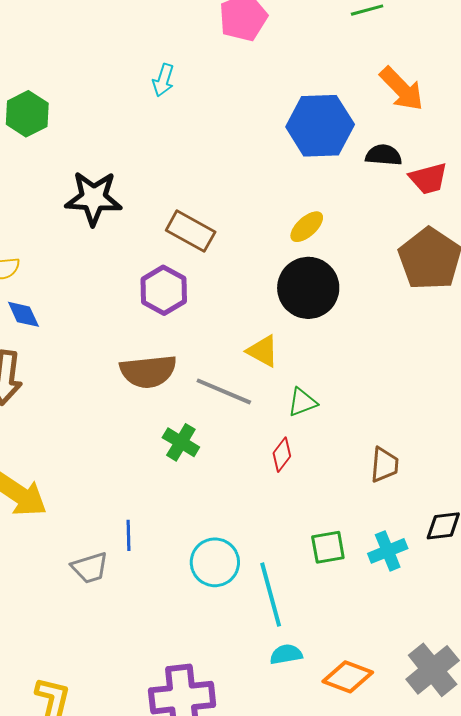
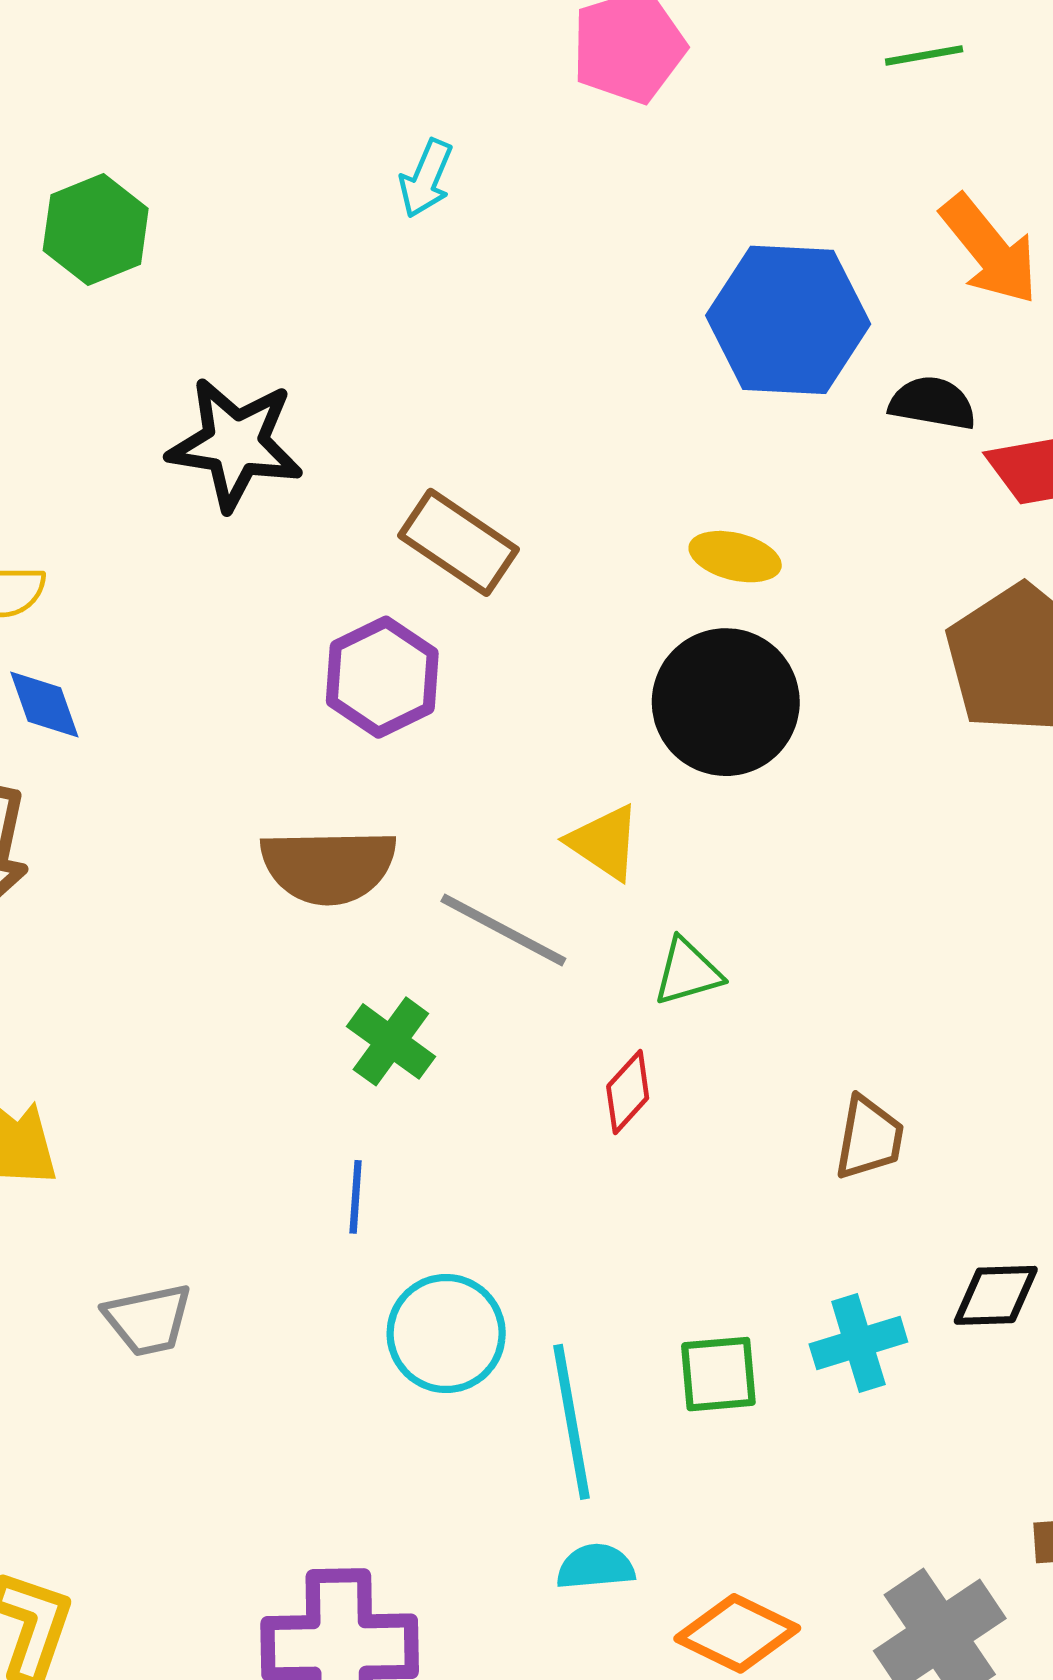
yellow ellipse: (307, 227) -> (735, 557), turned 51
blue line: (129, 535) -> (356, 1197), moved
green square: (328, 547) -> (718, 1374), moved

